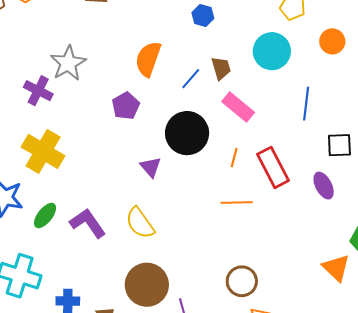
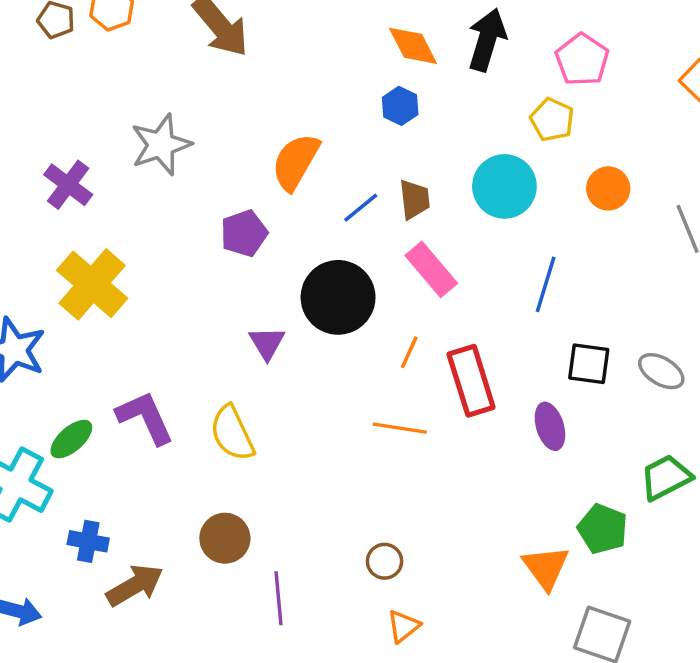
purple cross: (38, 91) -> (68, 185), moved
green ellipse: (45, 215) -> (71, 439), moved
brown circle: (242, 281) -> (385, 561), size x0.7
brown circle: (147, 285) -> (225, 538), size x0.7

